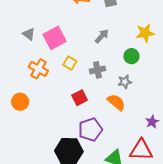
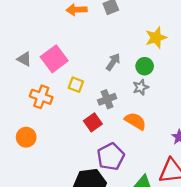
gray arrow: (102, 36) -> (113, 62), moved
gray cross: (97, 70) -> (107, 99), moved
gray star: (125, 82) -> (141, 87), moved

